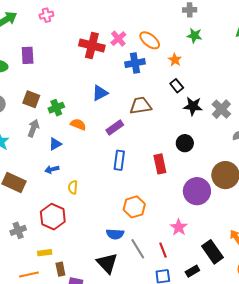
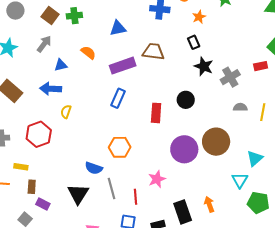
green cross: (56, 108) -> (74, 16), moved
purple rectangle: (115, 128) -> (123, 66), size x1.4
blue arrow: (52, 169) -> (51, 89), size x1.5

